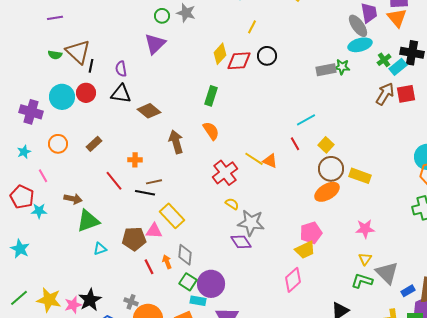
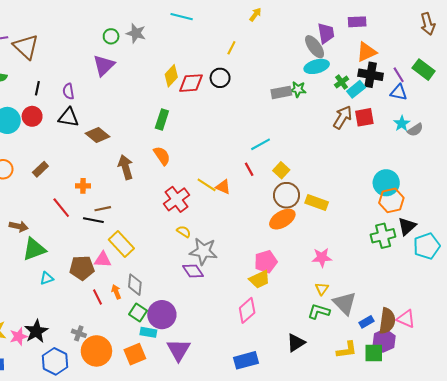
orange triangle: (397, 18) -> (366, 52), moved, turned 45
yellow line: (252, 27) -> (231, 48), moved
brown triangle: (78, 52) -> (26, 47), moved

